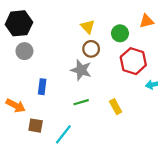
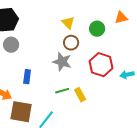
red hexagon: (133, 61) -> (101, 65), moved
yellow rectangle: (116, 107) -> (80, 95), moved
brown square: (36, 126) -> (21, 112), size x1.6

